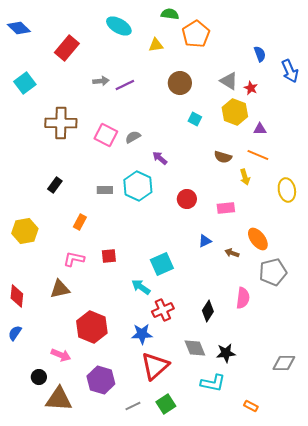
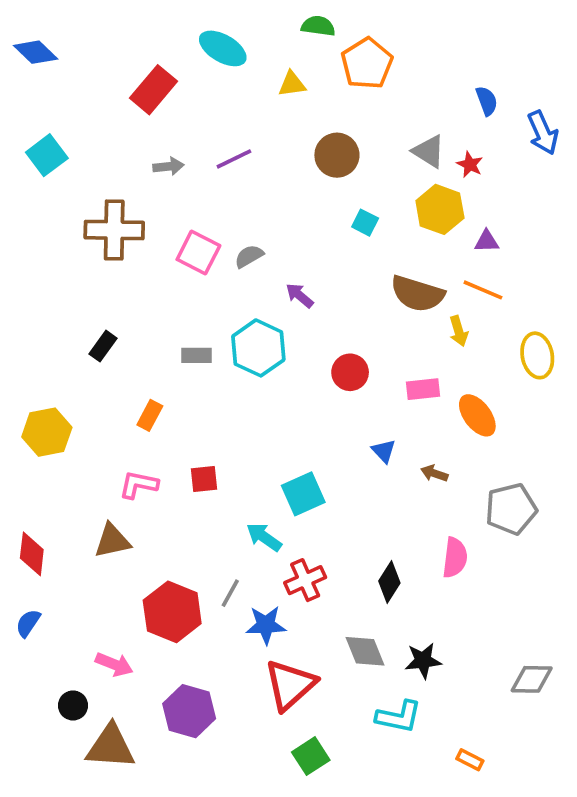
red rectangle: (67, 48) -> (153, 90), moved
gray arrow: (101, 81) -> (168, 166), moved
brown semicircle: (223, 157) -> (417, 294), size x1.6
orange ellipse: (258, 239) -> (477, 415), moved
blue triangle: (205, 241) -> (384, 451), turned -48
gray line: (133, 406) -> (230, 593), moved, turned -35

